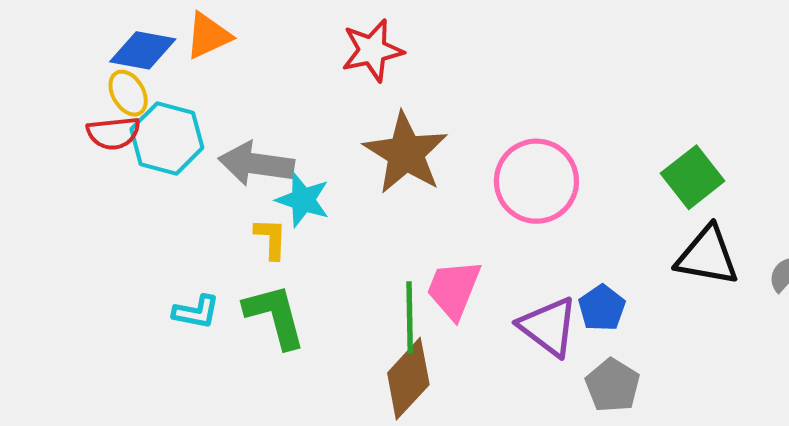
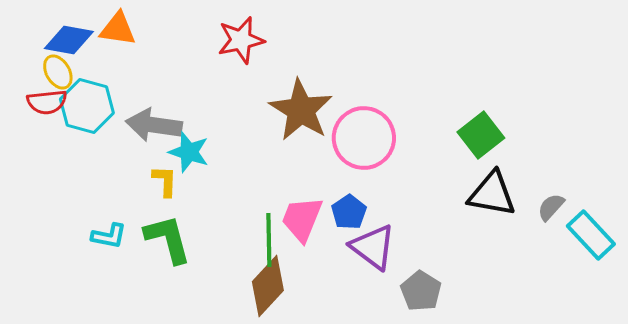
orange triangle: (208, 36) -> (118, 29), turned 33
brown star: (406, 153) -> (301, 110), moved
blue pentagon: (602, 308) -> (349, 212), moved

